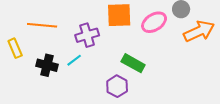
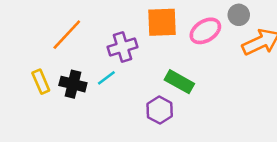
orange line: (42, 25) -> (67, 35), turned -52
yellow rectangle: (15, 48) -> (41, 82), moved

